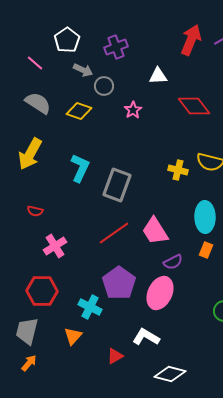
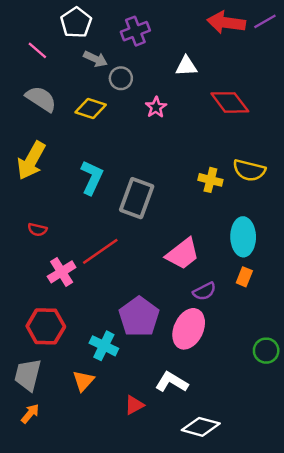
red arrow: (191, 40) -> (226, 23), turned -104
pink trapezoid: (155, 231) -> (183, 254), turned -96
red line: (114, 233) -> (100, 251), moved

